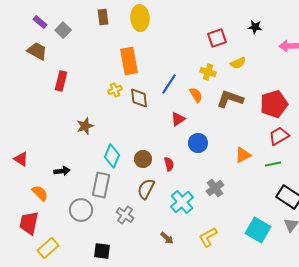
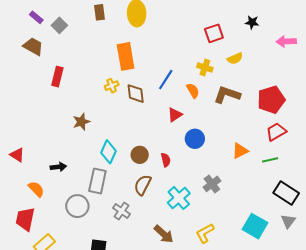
brown arrow: (167, 238) -> (164, 234), size x1.5

